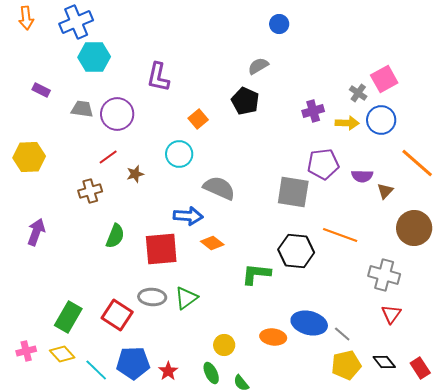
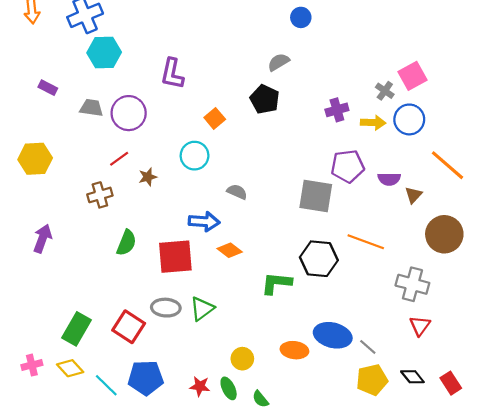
gray semicircle: (219, 188) -> (237, 192), size x0.6
red star: (168, 371) -> (200, 386), moved, turned -30

